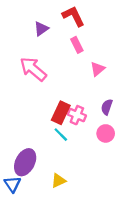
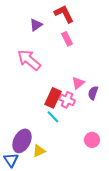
pink triangle: (98, 69) -> (78, 83), moved
pink circle: (106, 133) -> (92, 140), moved
yellow triangle: (58, 181) -> (39, 151), moved

